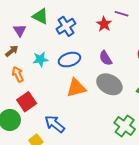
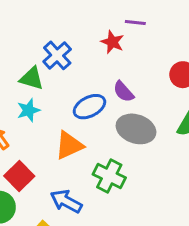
green triangle: (40, 16) -> (32, 78), moved
blue ellipse: (69, 60) -> (89, 107), moved
orange triangle: (76, 88) -> (69, 145), moved
green cross: (125, 126) -> (109, 176), moved

